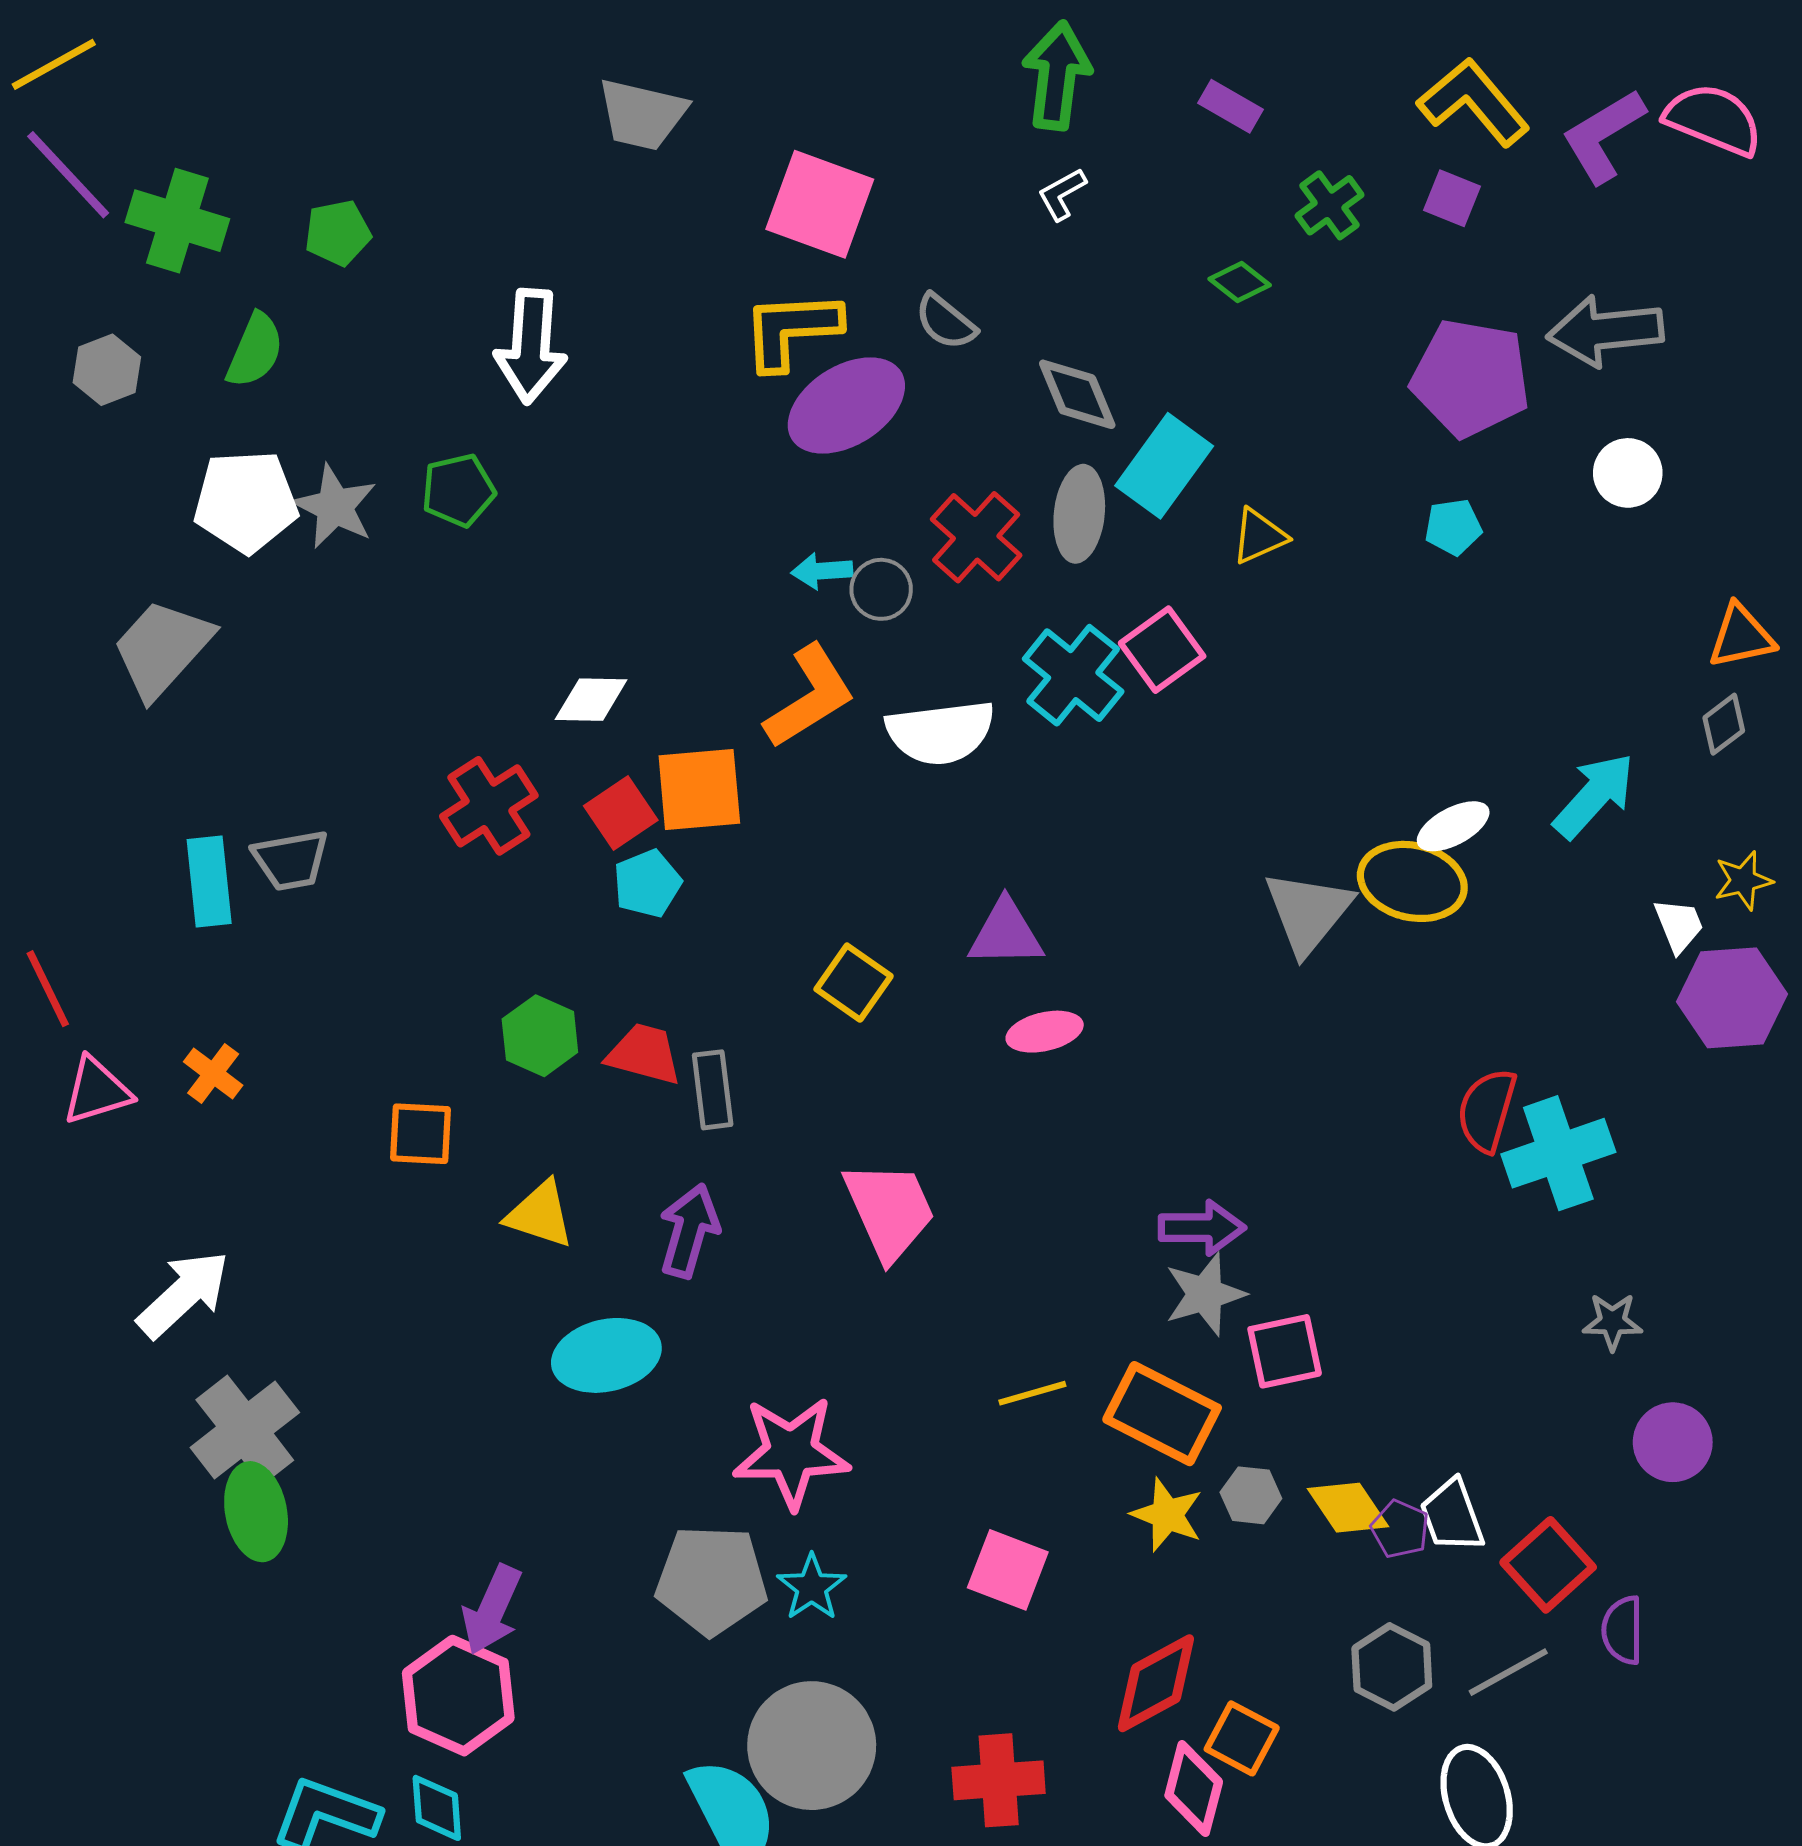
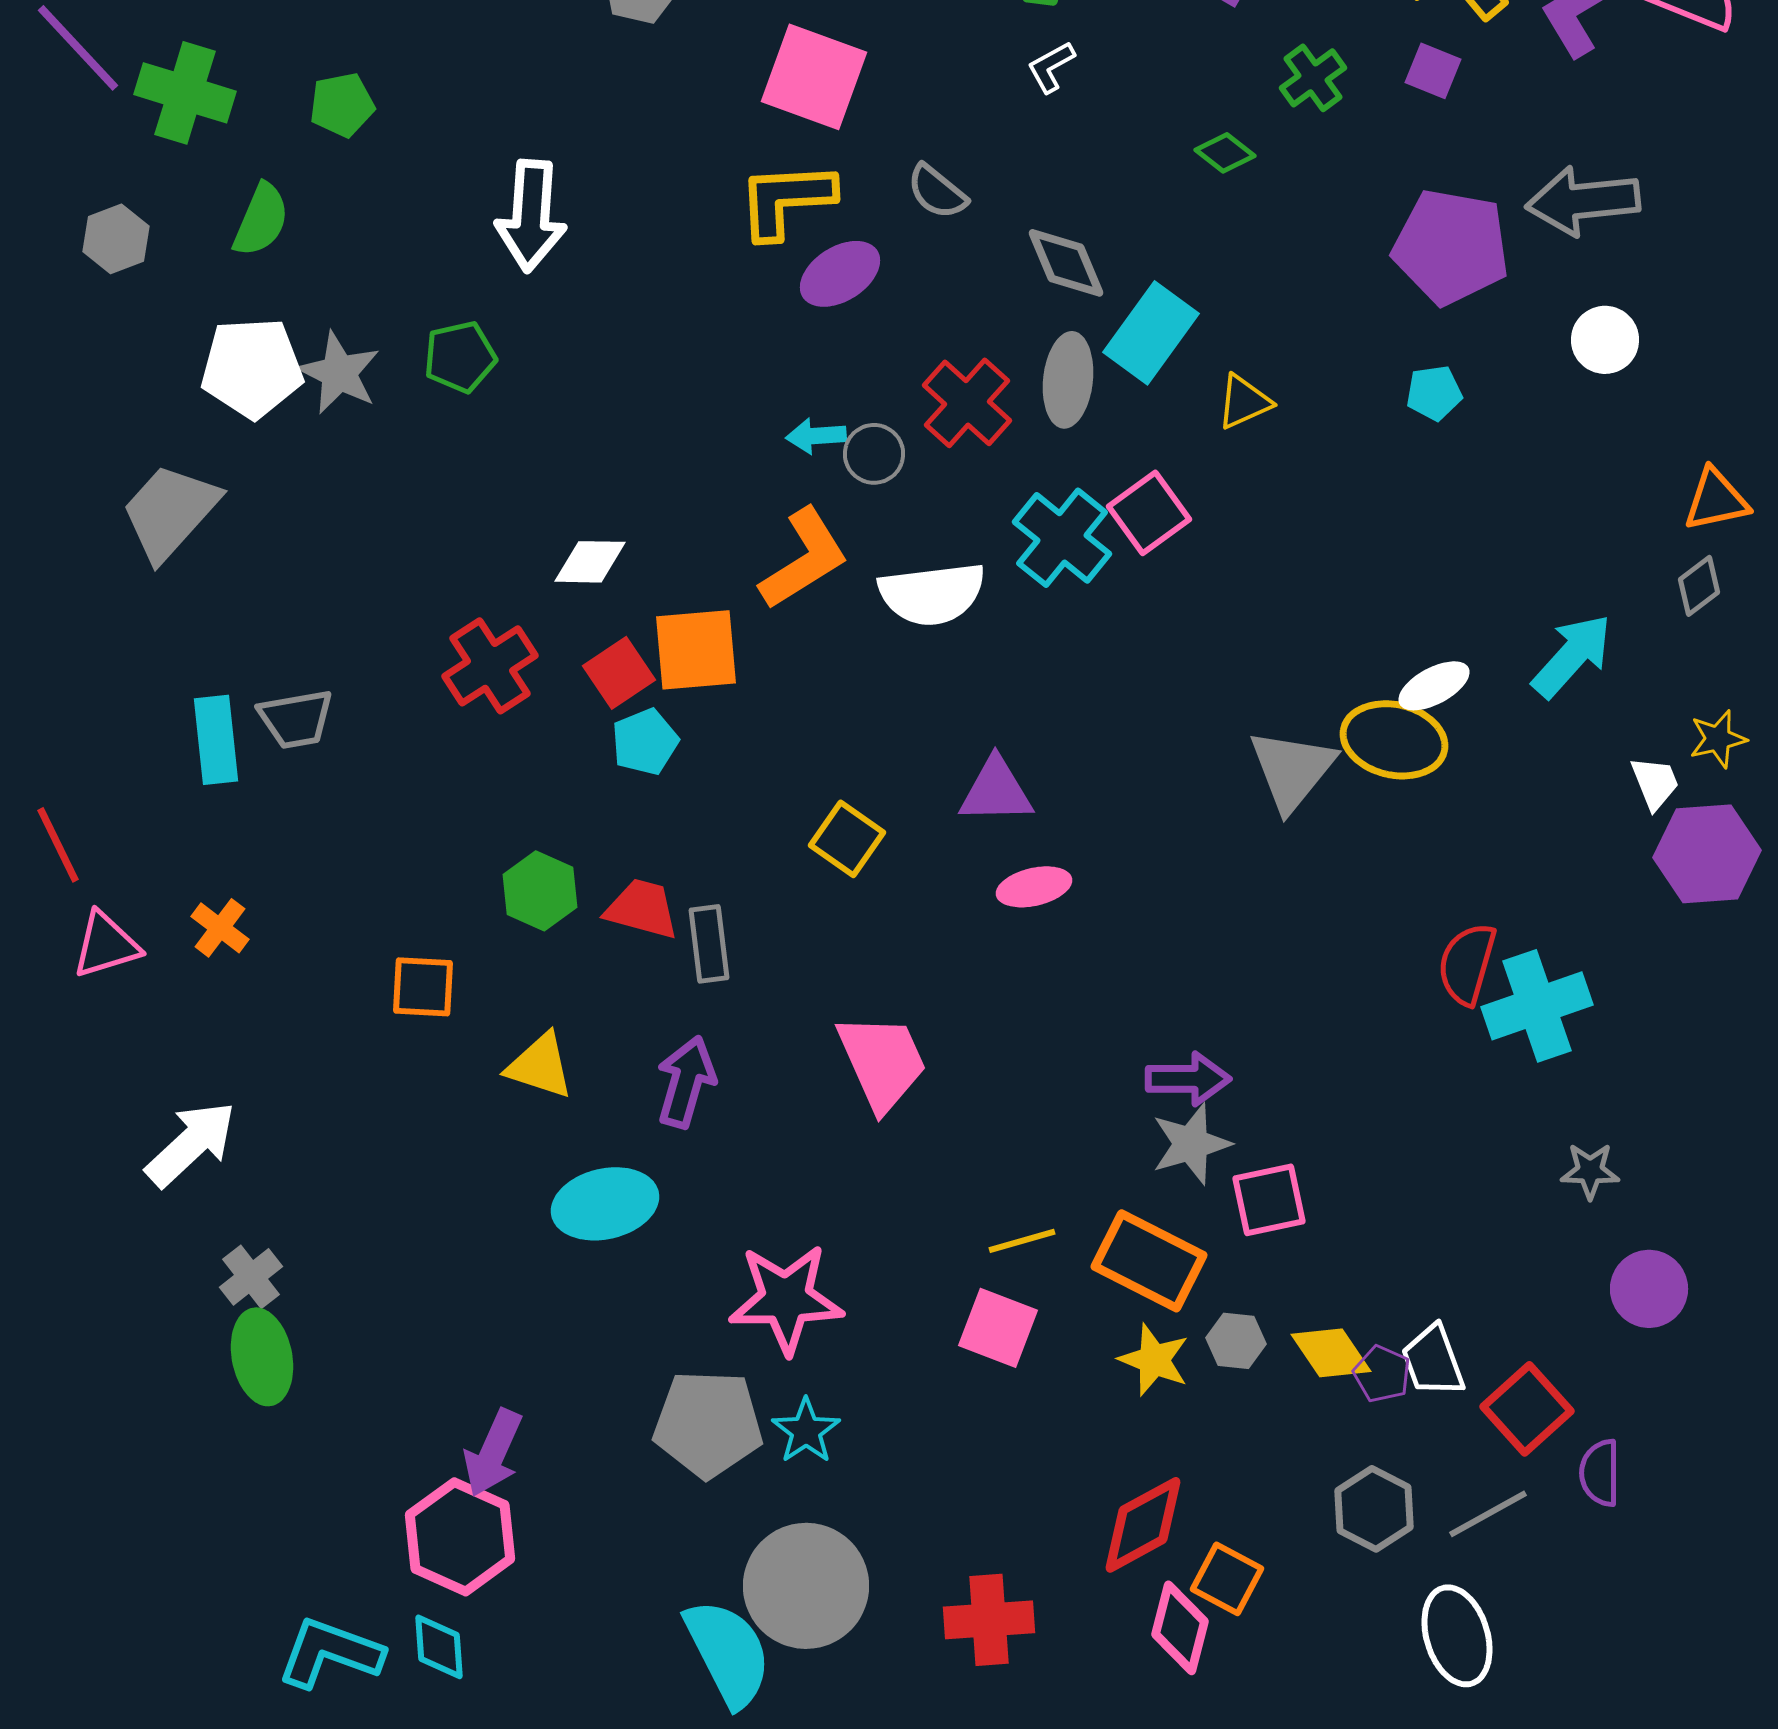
purple ellipse: (846, 405) -> (840, 274), size x0.7
gray cross: (245, 1430) -> (251, 1277), size x0.6
pink square: (1008, 1570) -> (998, 1328), moved

